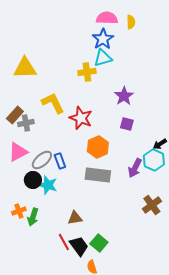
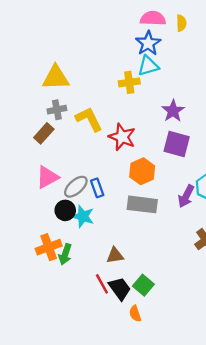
gray cross: (26, 123) -> (57, 110), moved
purple square: (127, 124) -> (177, 144), size x1.6
orange cross: (19, 211) -> (49, 247), size x1.5

